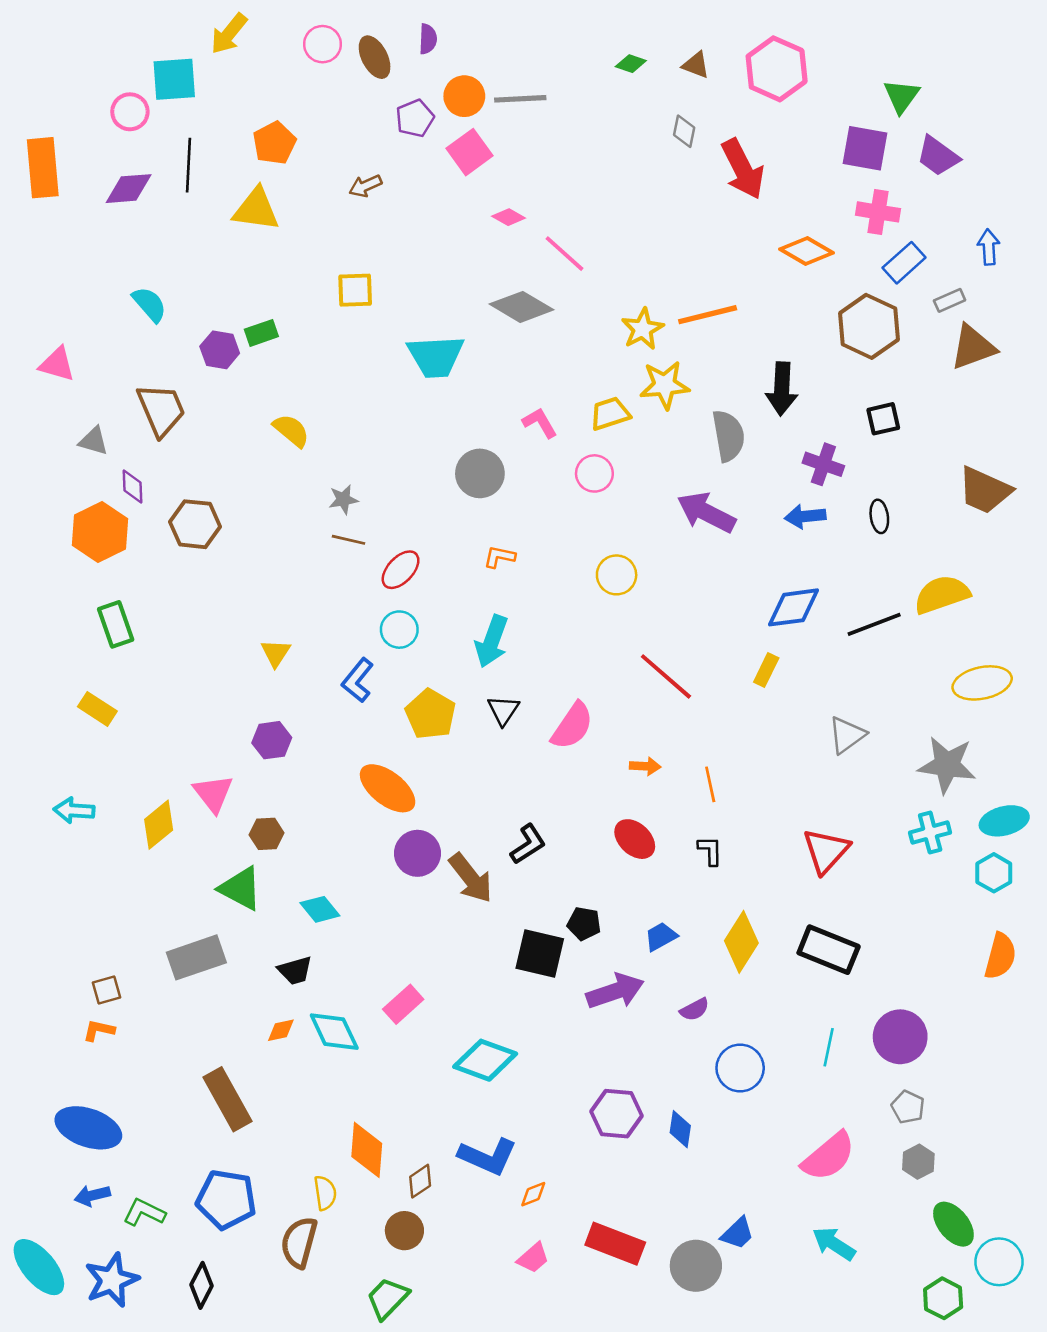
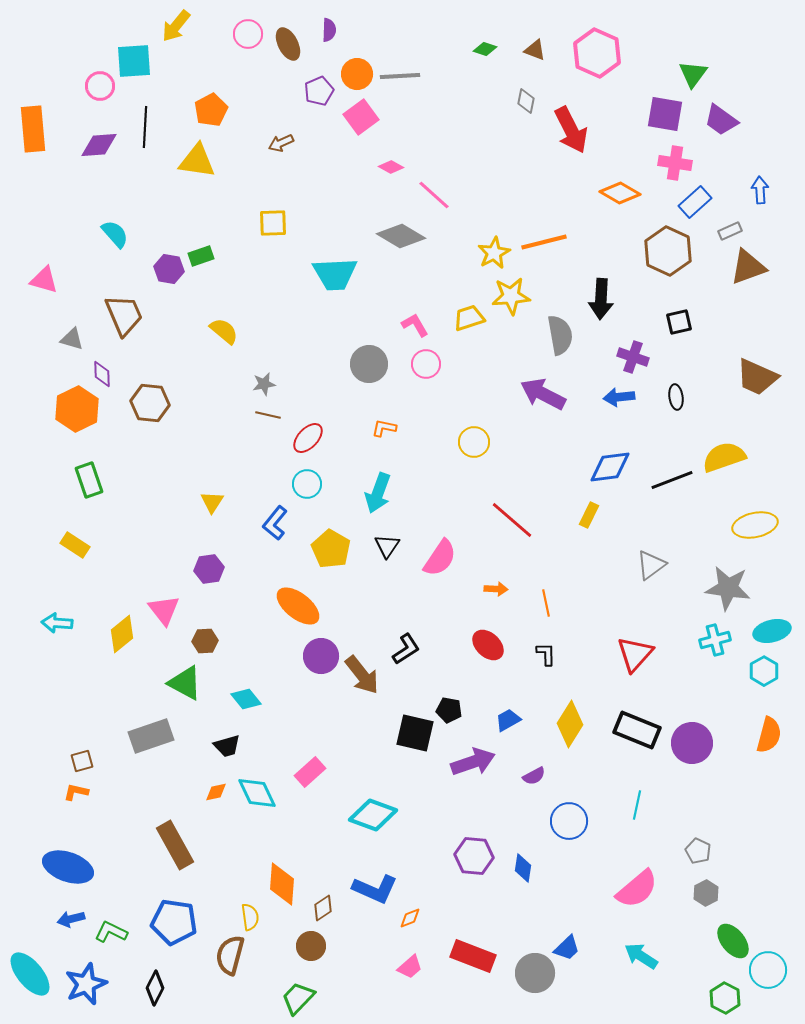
pink circle: (594, 473) -> (426, 364), moved
purple circle: (900, 1037) -> (692, 743), moved

